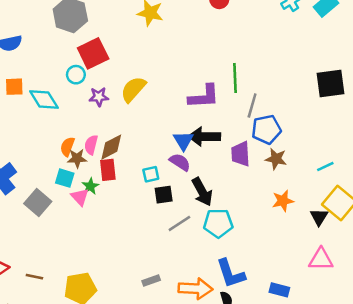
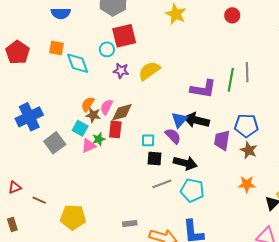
gray line: (252, 106) -> (247, 72), moved, turned -30
black arrow: (202, 192) -> (185, 163), turned -60
pink triangle: (80, 197) -> (89, 146), turned 35

